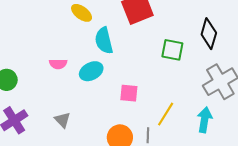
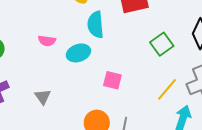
green square: (172, 50) -> (162, 44), turned 35
yellow line: (166, 114) -> (167, 89), moved

